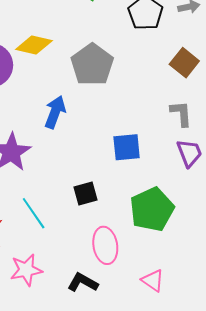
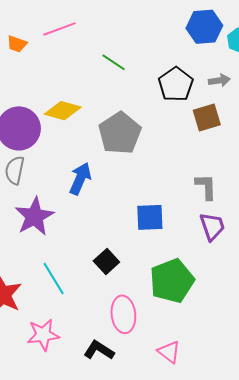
brown square: (184, 63) -> (207, 117), moved, turned 32
black square: (86, 193) -> (106, 261), turned -30

